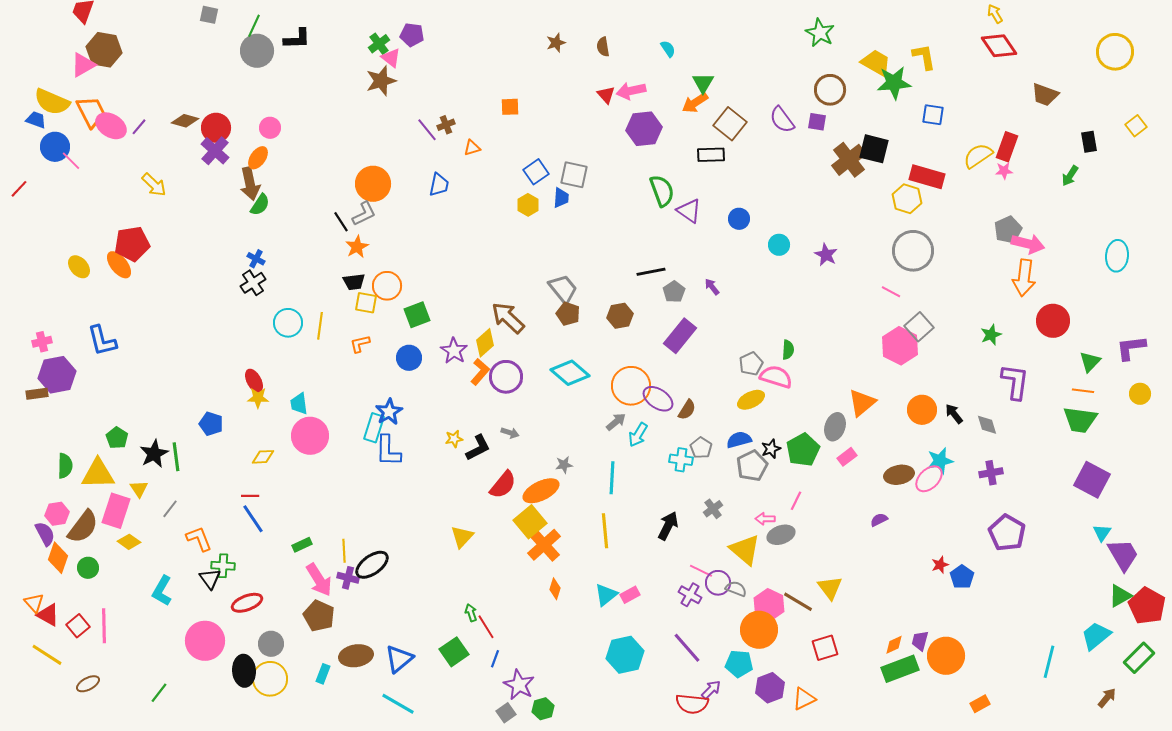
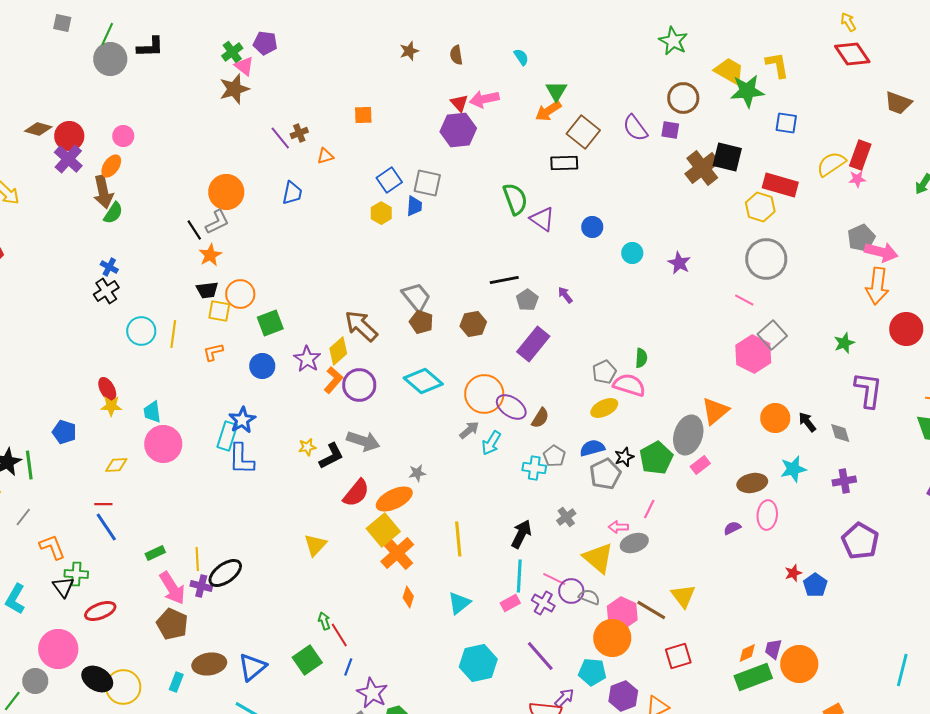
purple hexagon: (644, 129) -> (458, 130), moved
gray ellipse: (835, 427) -> (688, 435), size x1.4
gray arrow: (510, 433) -> (363, 441), size x1.8
cyan line: (612, 478) -> (519, 576), moved
pink ellipse: (929, 479) -> (767, 515), moved, turned -40
pink rectangle: (630, 595) -> (510, 603), moved
gray circle: (271, 644) -> (35, 681), moved
black ellipse: (244, 671) -> (97, 679), turned -56

